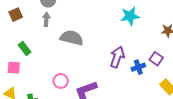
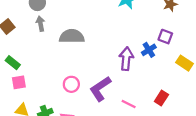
green rectangle: (25, 48) -> (13, 63), moved
purple arrow: (117, 57) -> (126, 59), moved

